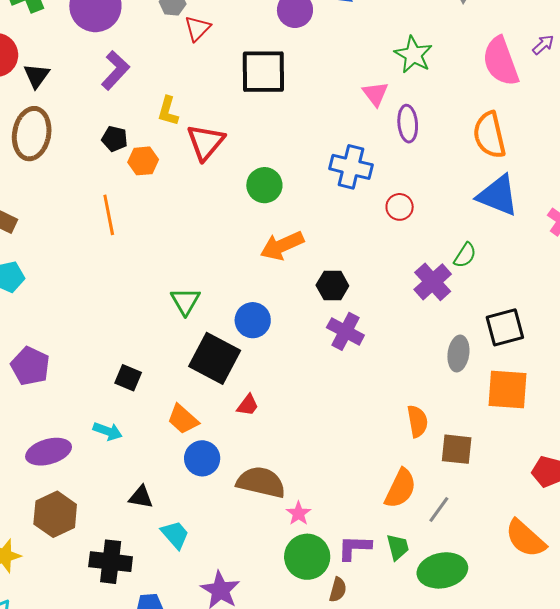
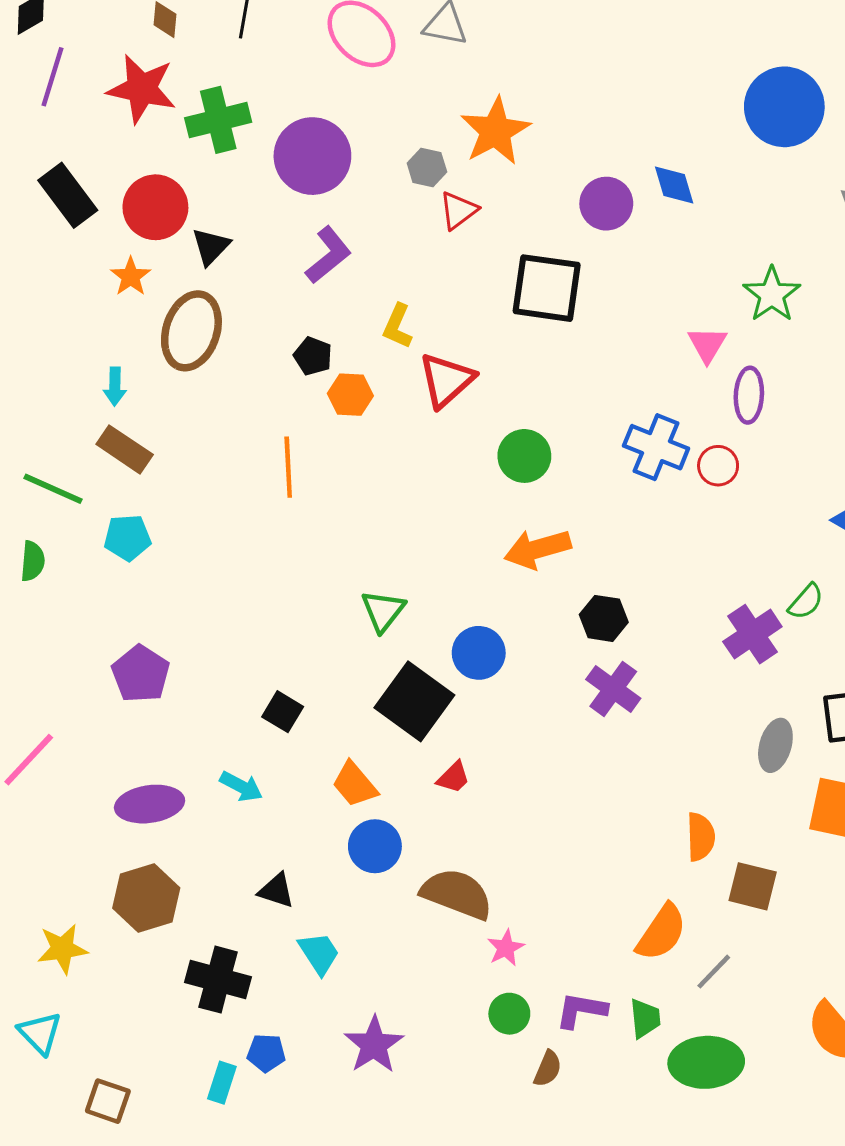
red circle: (400, 207) -> (718, 466), moved
green circle: (307, 557) -> (509, 1014), size x0.6

